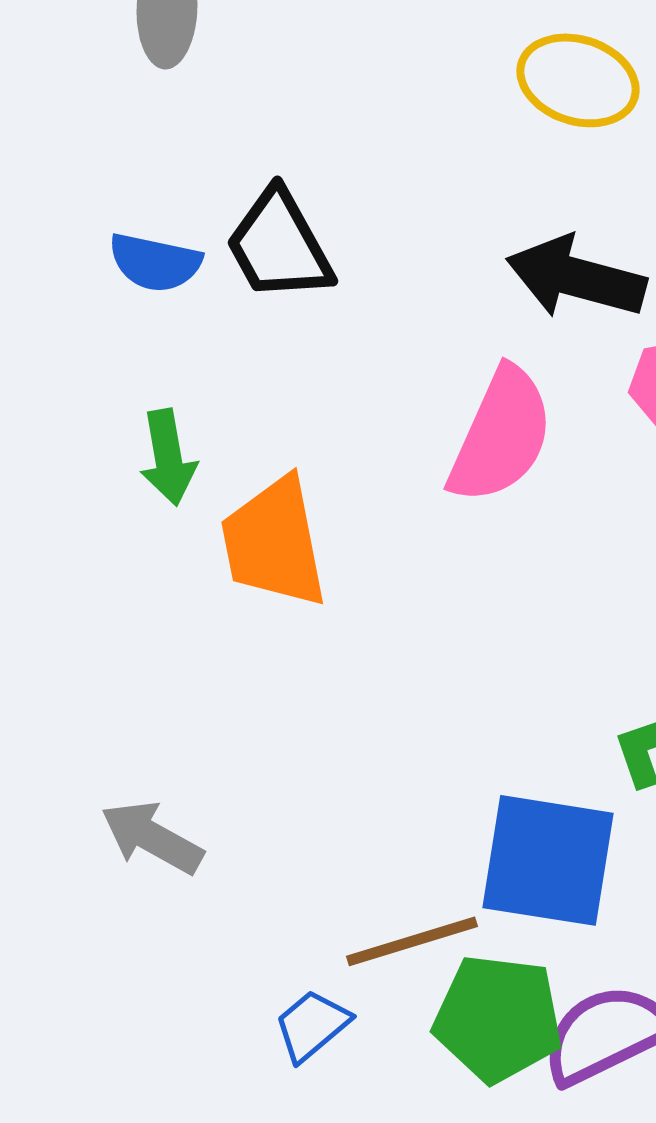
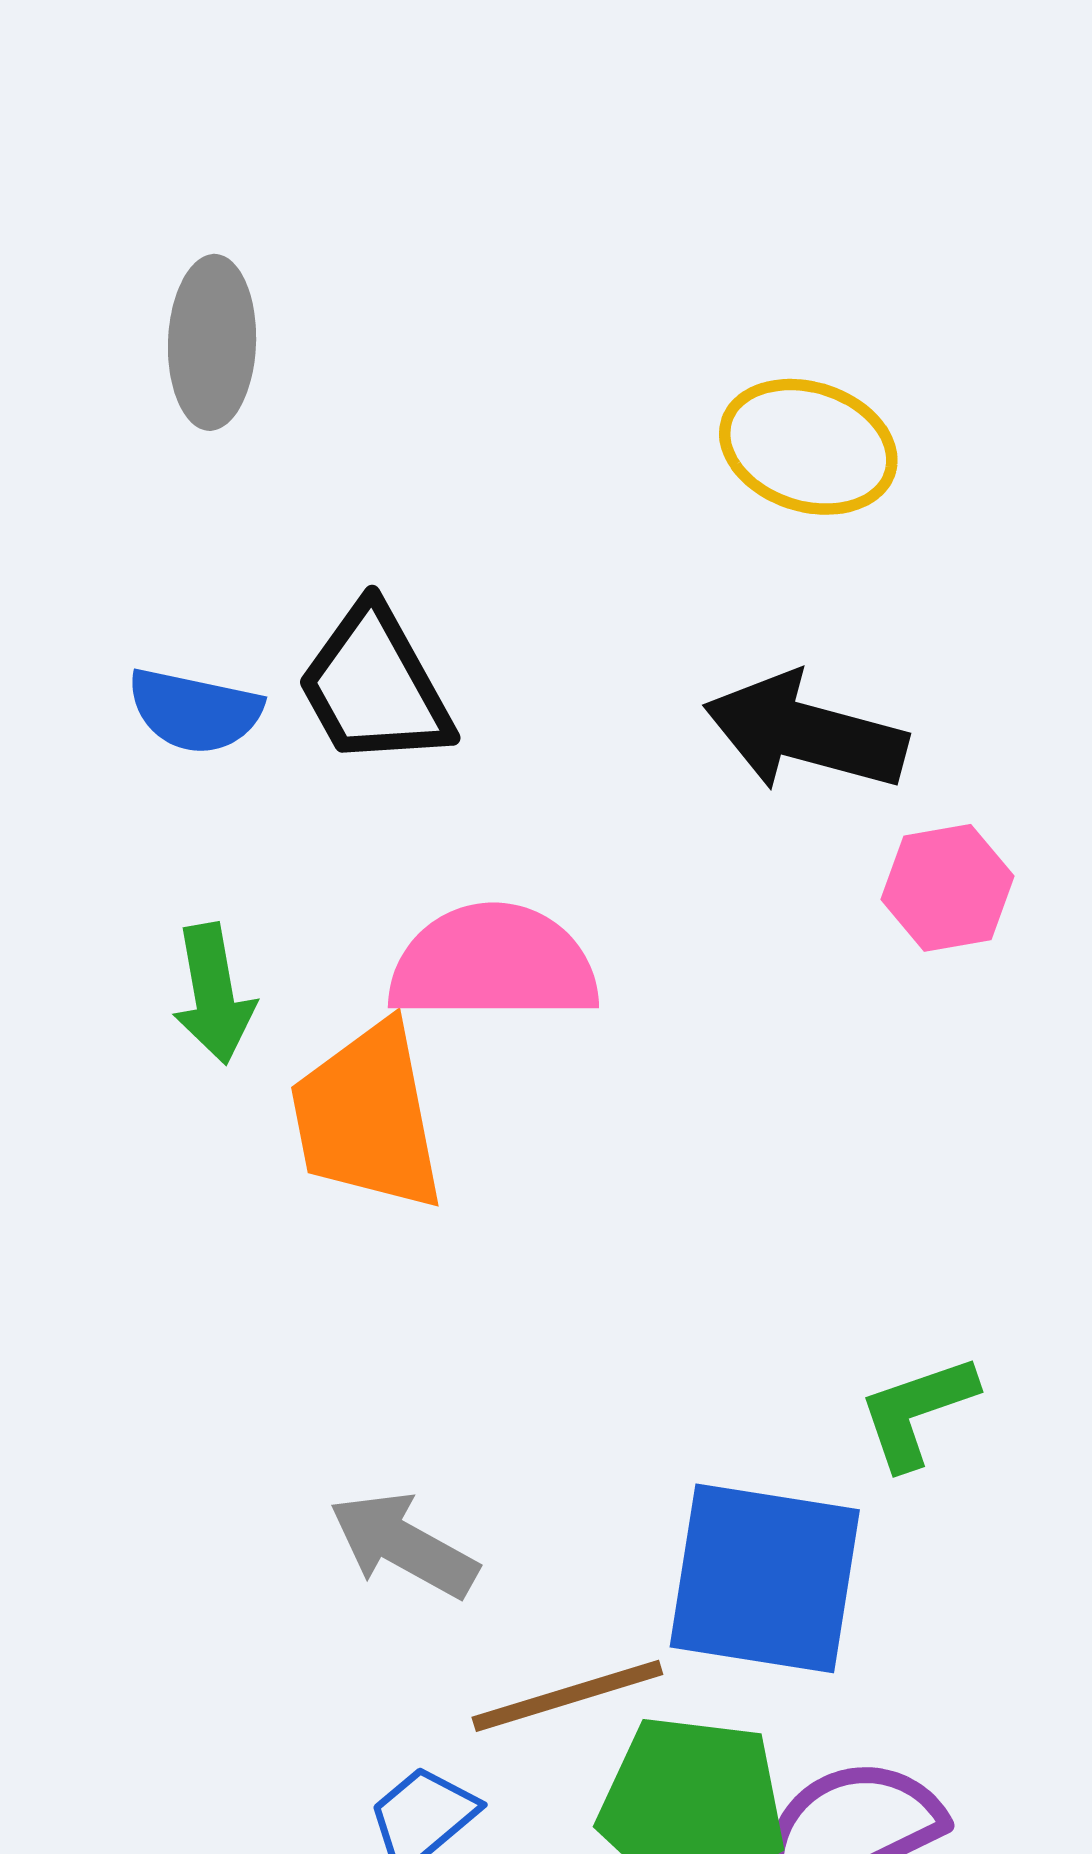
pink semicircle: (501, 435) -> (493, 963), moved, turned -114
gray arrow: (152, 837) -> (404, 1545), moved

